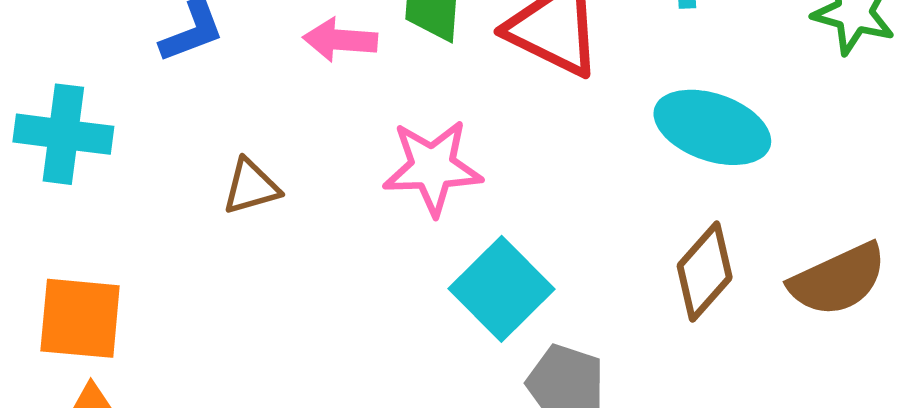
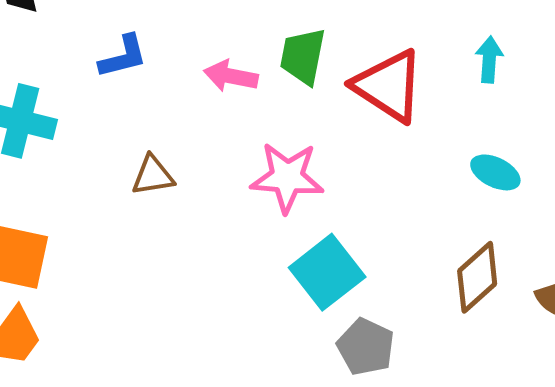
cyan ellipse: (712, 127) -> (495, 172), size x0.6

